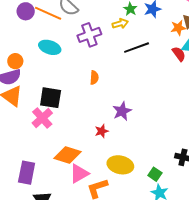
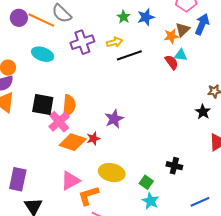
yellow arrow: (120, 24) -> (115, 42), moved
orange semicircle: (94, 78) -> (69, 105), moved, size x1.5
pink cross: (42, 118) -> (59, 122), moved
orange diamond: (68, 155) -> (73, 142), moved

